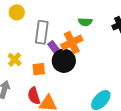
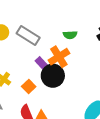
gray rectangle: (42, 32) -> (28, 35), moved, turned -60
orange square: (39, 69) -> (29, 87), turned -32

